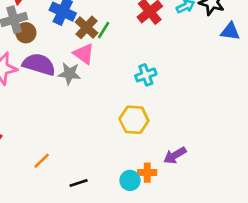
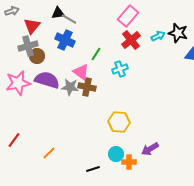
brown cross: (86, 27) -> (87, 87), moved, turned -30
cyan cross: (146, 75) -> (120, 69), moved
cyan circle: (130, 180) -> (116, 154), moved
black line: (79, 183) -> (93, 169), moved

